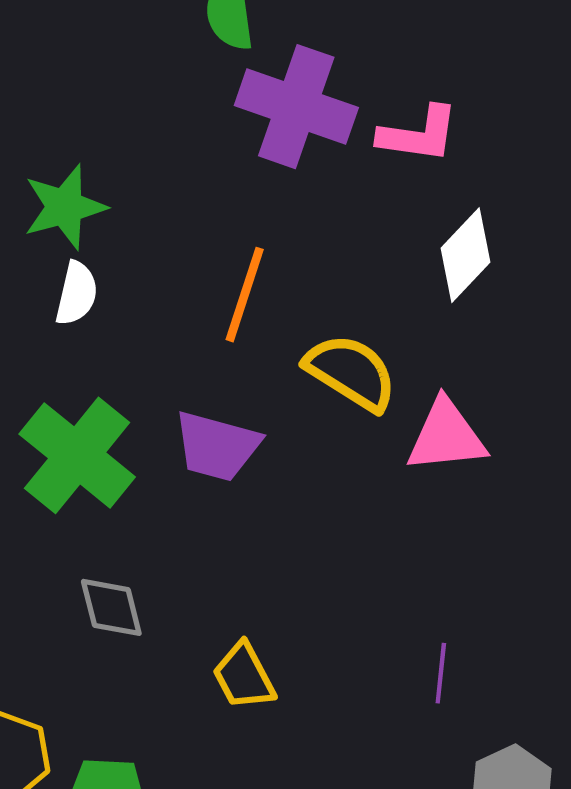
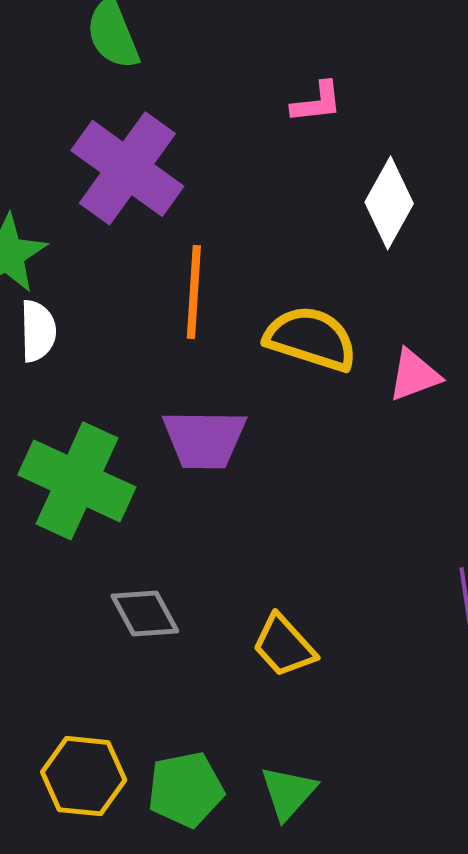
purple cross: (296, 107) -> (127, 168), moved, turned 31
pink L-shape: (418, 134) -> (317, 102), size x0.7
pink triangle: (446, 436) -> (414, 375), size x0.7

